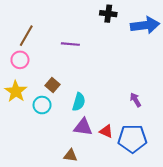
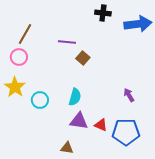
brown square: (53, 85) -> (83, 58), moved

